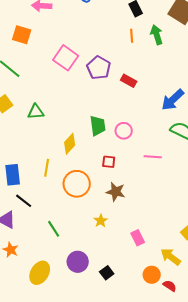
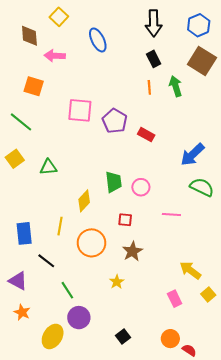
pink square: (66, 58) -> (80, 110), turned -30
brown star: (116, 192) -> (132, 251), turned 30
black line: (24, 201) -> (46, 261), moved
pink rectangle: (138, 238) -> (175, 299), moved
yellow arrow: (171, 257) -> (190, 270), moved
purple circle: (78, 262) -> (79, 318), moved

